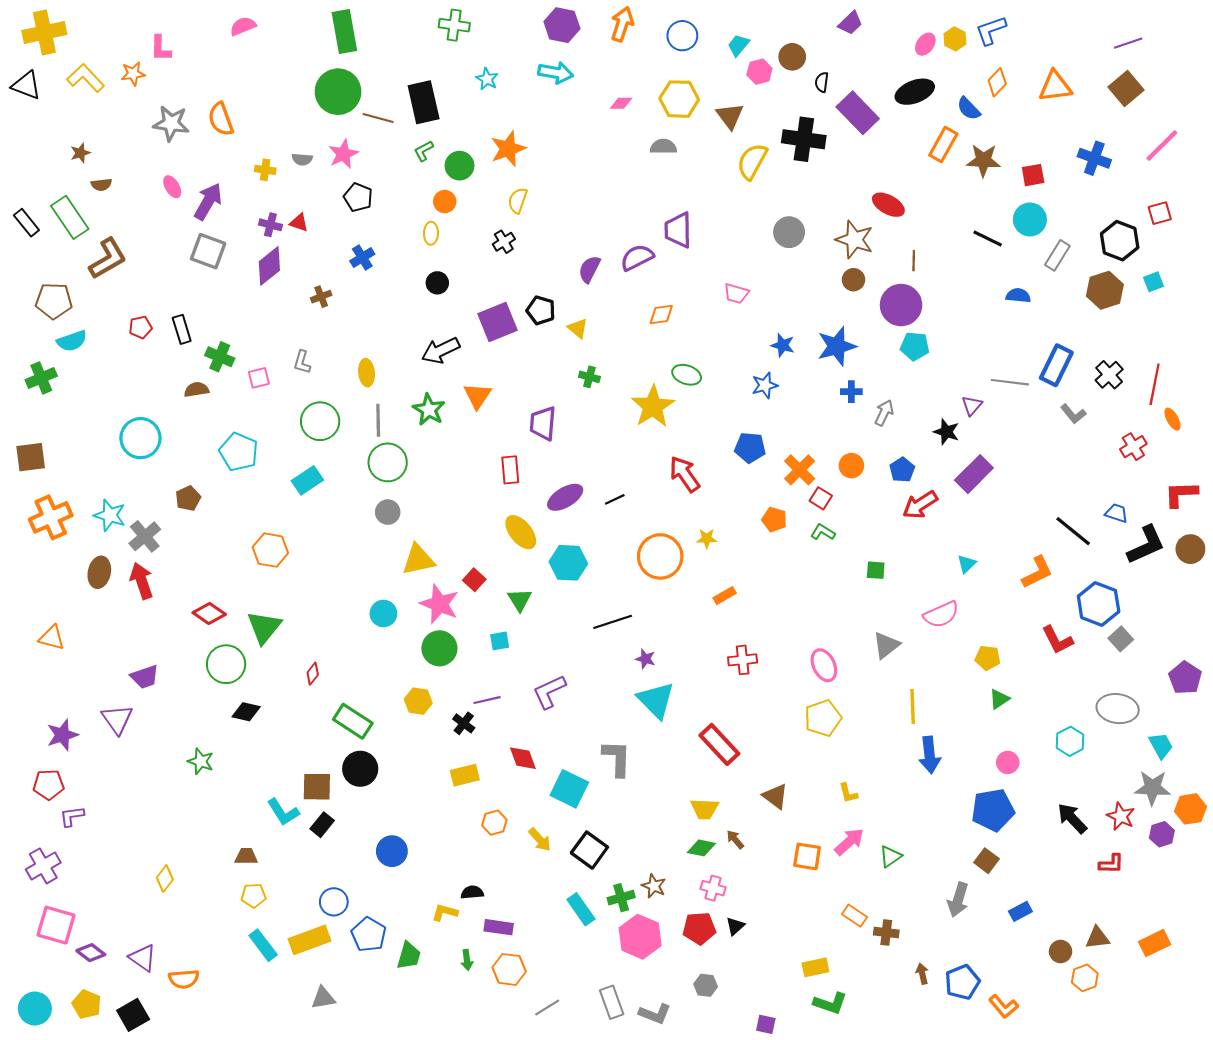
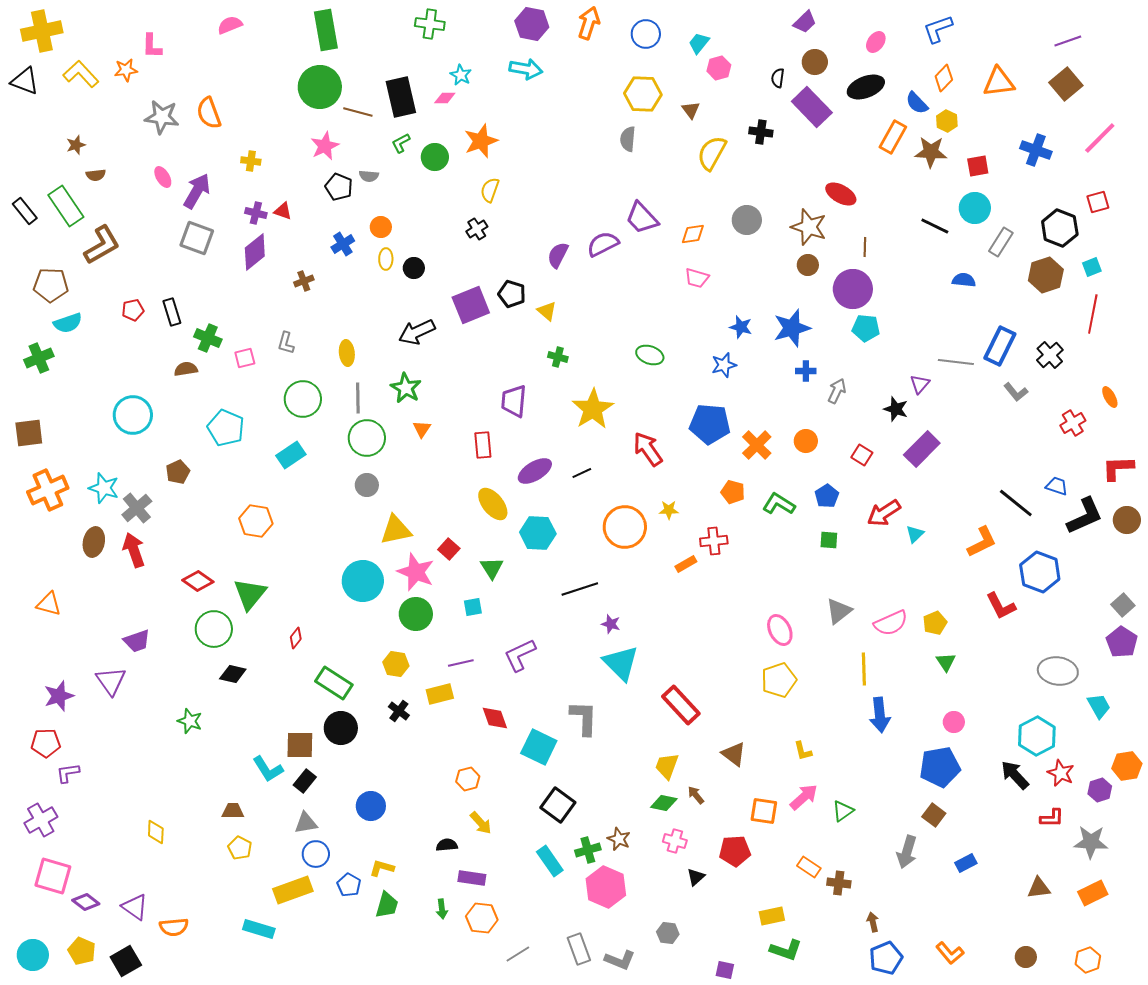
yellow hexagon: (955, 39) -> (947, 121), moved
brown circle: (792, 57) -> (815, 62), moved
pink diamond: (621, 103) -> (445, 98), moved
brown triangle: (730, 116) -> (691, 110), size x0.7
black cross: (804, 139) -> (761, 132), size x0.6
gray semicircle: (663, 147) -> (628, 139), turned -85
gray semicircle: (302, 159) -> (369, 176), moved
orange circle: (445, 202) -> (381, 227), moved
purple trapezoid: (678, 230) -> (642, 218), turned -42
yellow ellipse: (431, 233) -> (386, 259), moved
orange diamond: (661, 315) -> (693, 234), moved
red line: (1155, 384) -> (1093, 314), moved
orange triangle: (477, 396) -> (422, 429), moved, size x0.7
yellow star: (653, 406) -> (593, 409), moved
blue pentagon: (750, 448) -> (710, 424), size x1.4
blue pentagon: (902, 470) -> (827, 496), moved
red square: (821, 498) -> (862, 455), moved
red arrow: (920, 505) -> (884, 513), moved
green L-shape: (823, 532) -> (779, 504), size x1.4
cyan circle: (383, 613) -> (363, 581), size x1.6
pink semicircle: (941, 615) -> (891, 623), moved
gray square: (1121, 639) -> (1123, 605), moved
yellow pentagon: (988, 658) -> (935, 623), turned -30
red cross: (743, 660) -> (714, 541), moved
green triangle: (999, 699) -> (946, 662), turned -30
black cross: (464, 723) -> (399, 711), moved
cyan hexagon: (1070, 741) -> (1037, 736), moved, size x1.4
yellow rectangle: (465, 775) -> (440, 694), moved
gray star: (1152, 788) -> (1091, 842), moved
yellow trapezoid: (705, 809) -> (667, 766), turned 108
yellow arrow: (540, 840) -> (481, 823), moved
yellow diamond: (165, 879) -> (156, 832), turned -35
yellow pentagon: (254, 896) -> (240, 848), turned 30
yellow L-shape: (445, 912) -> (382, 868), moved
red pentagon: (699, 928) -> (735, 851), moved
blue pentagon: (369, 935) -> (349, 885), size x0.7
cyan rectangle: (263, 945) -> (259, 929), moved, turned -36
brown circle: (1061, 951) -> (1026, 957), moved
orange hexagon: (1085, 978) -> (1088, 960), moved
blue pentagon: (962, 982) -> (886, 958), moved
gray triangle: (323, 998) -> (306, 823), moved

